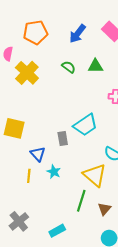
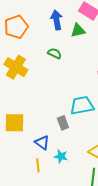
blue arrow: (78, 34) -> (57, 20), turned 144
green triangle: (95, 66) -> (78, 30), moved
cyan trapezoid: (85, 125) -> (82, 105), turned -145

